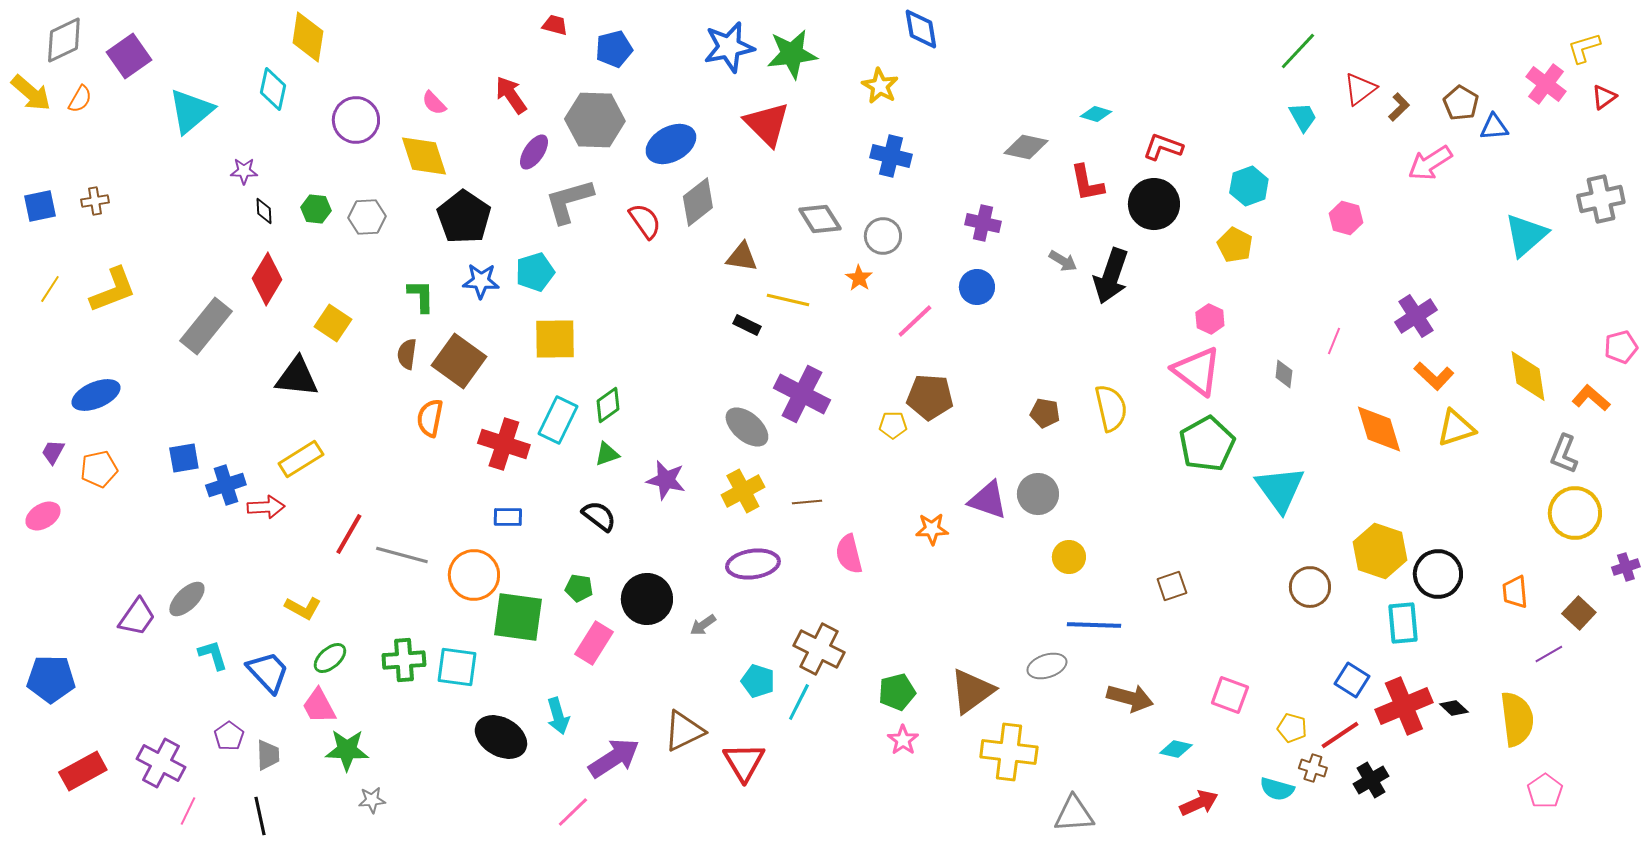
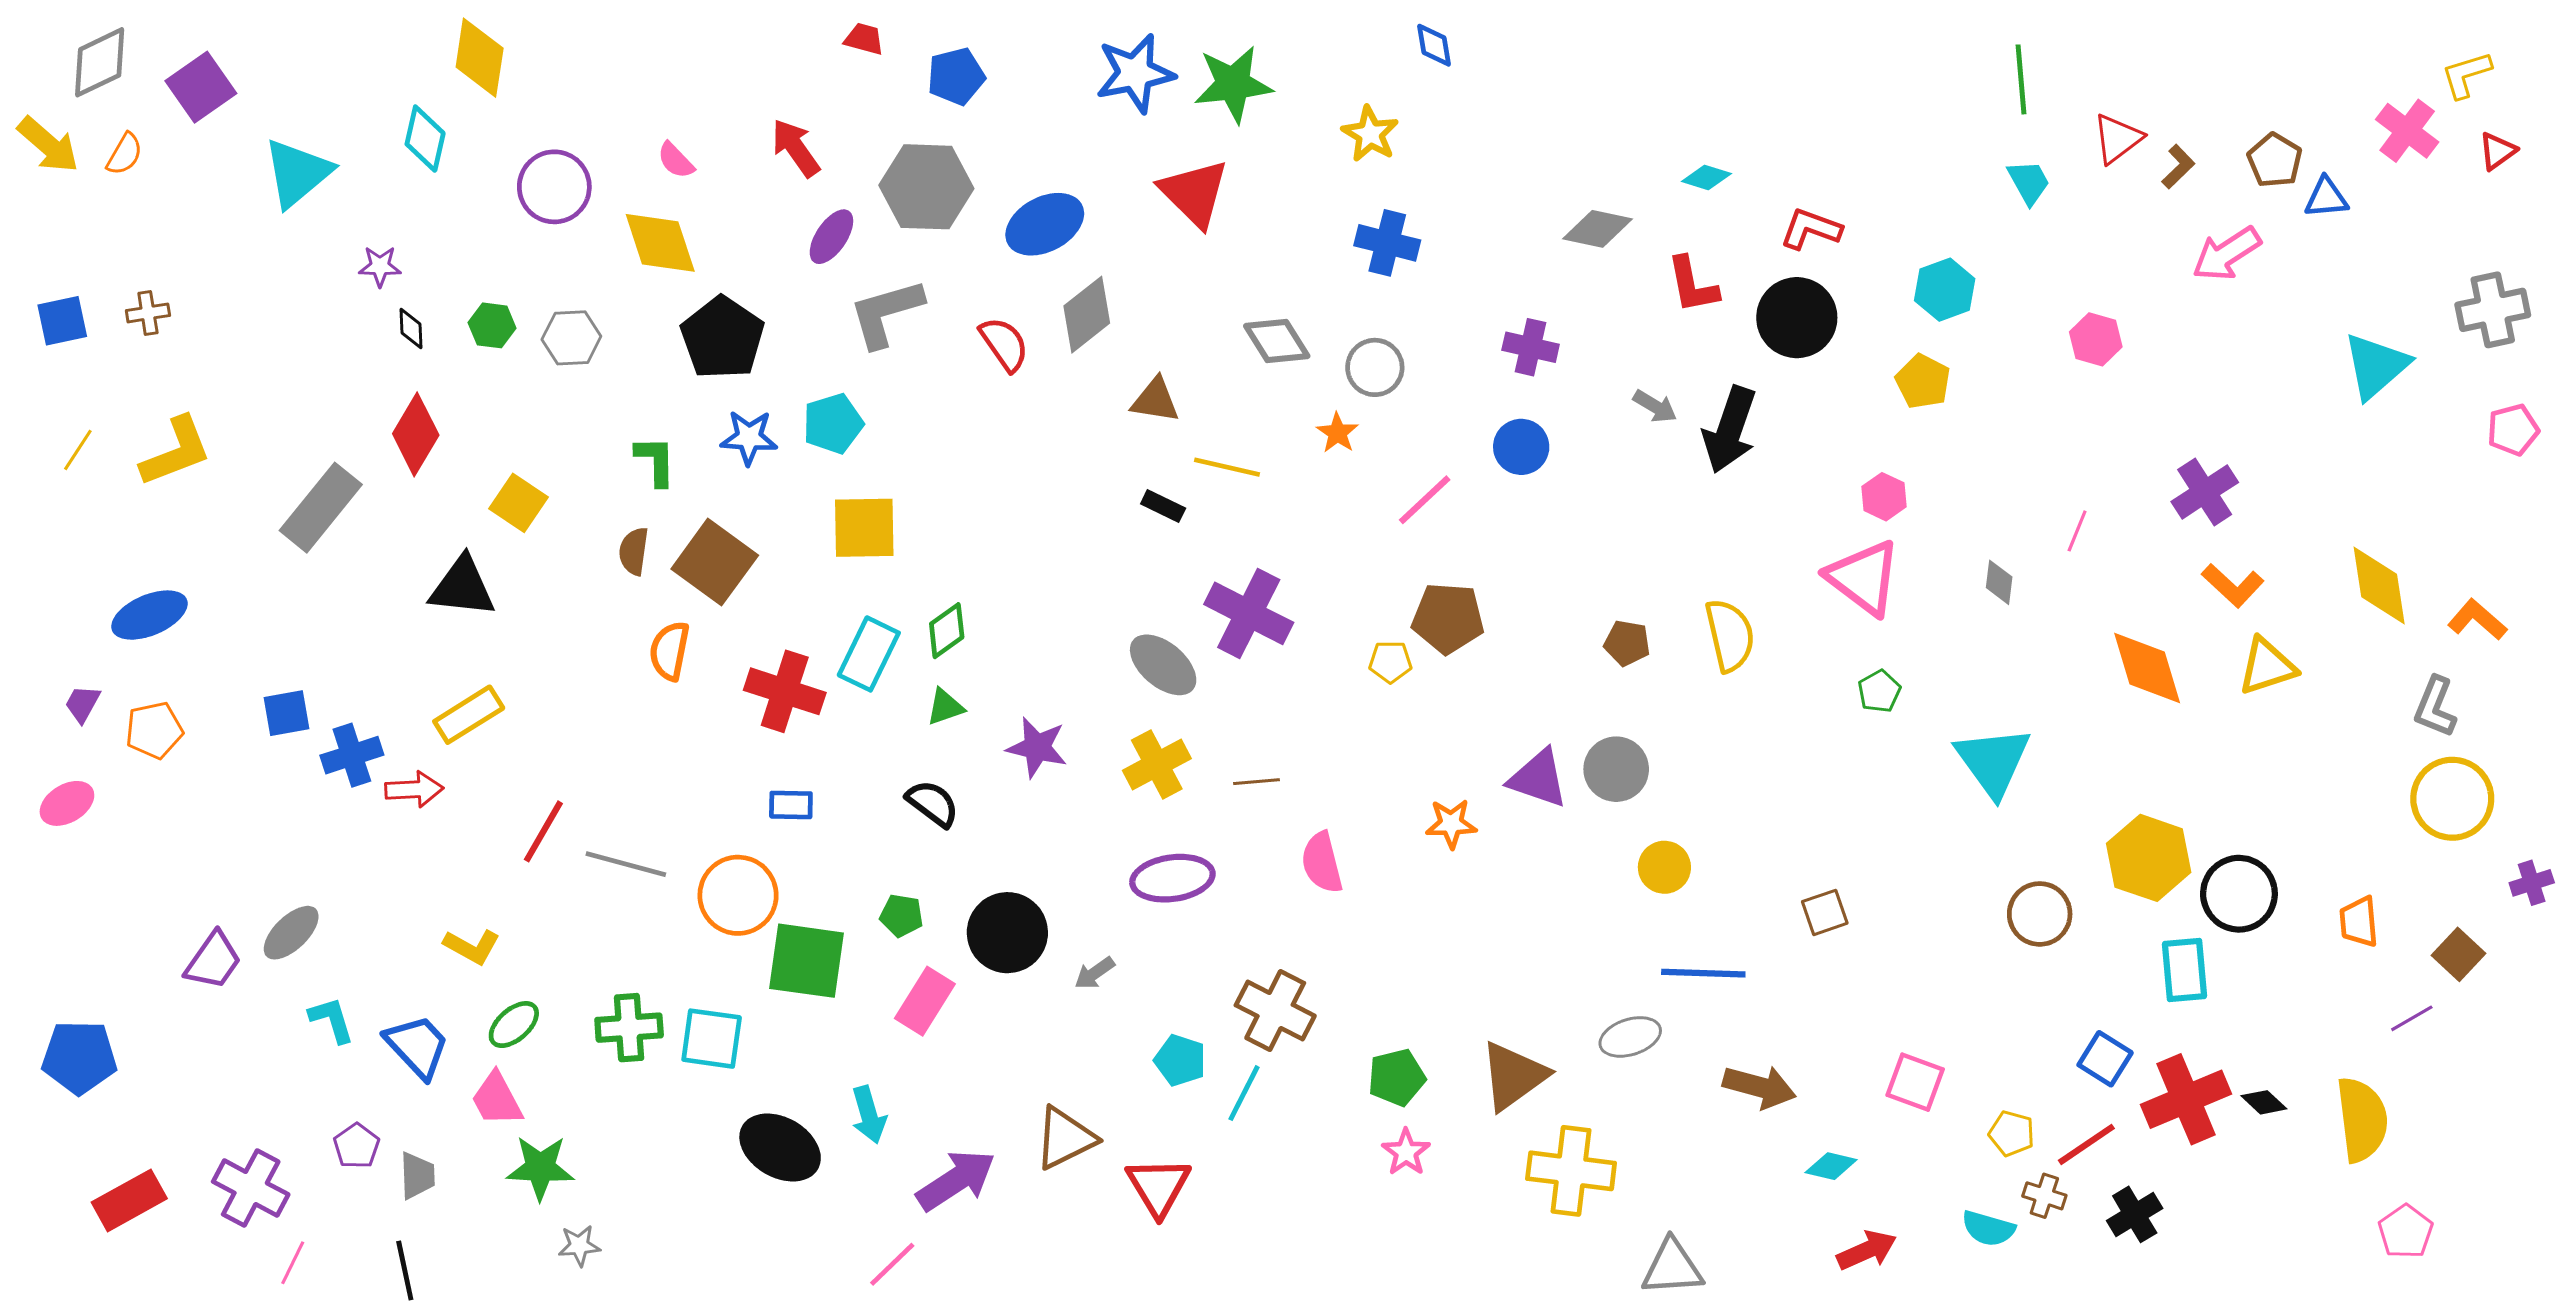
blue diamond: (921, 29) -> (1434, 45), size x0.7
green line: (1298, 51) -> (2021, 79), turned -48
pink pentagon: (1621, 347) -> (2513, 430), moved
green pentagon: (1207, 444) -> (1879, 691), size x0.5

